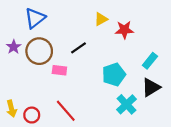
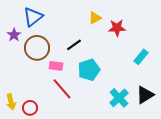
purple star: (14, 47) -> (14, 35), moved
cyan pentagon: (114, 75) -> (89, 70), moved
black triangle: (151, 87) -> (145, 95), moved
red line: (66, 111) -> (62, 89), moved

